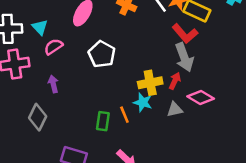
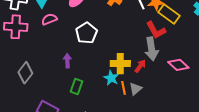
purple arrow: (53, 84) -> (67, 61), moved
pink diamond: (201, 97) -> (178, 65), moved
gray triangle: (175, 109) -> (135, 89), turned -40
orange line: (124, 115) -> (124, 88), moved

